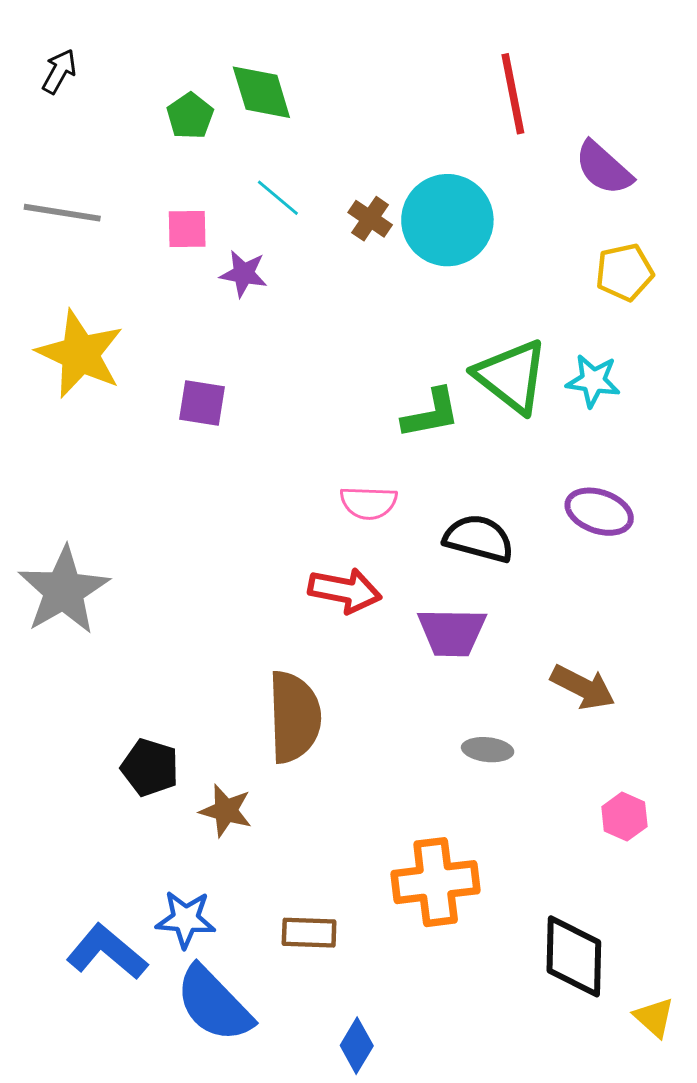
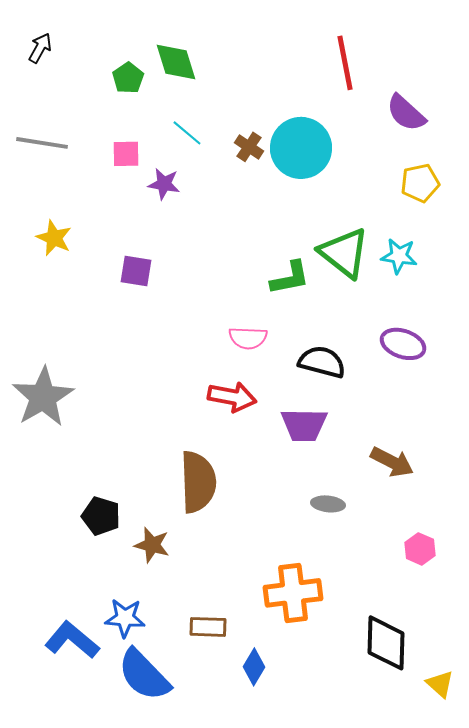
yellow star: (80, 354) -> (54, 238), size x0.6
blue diamond: (357, 1046) -> (254, 667), moved

